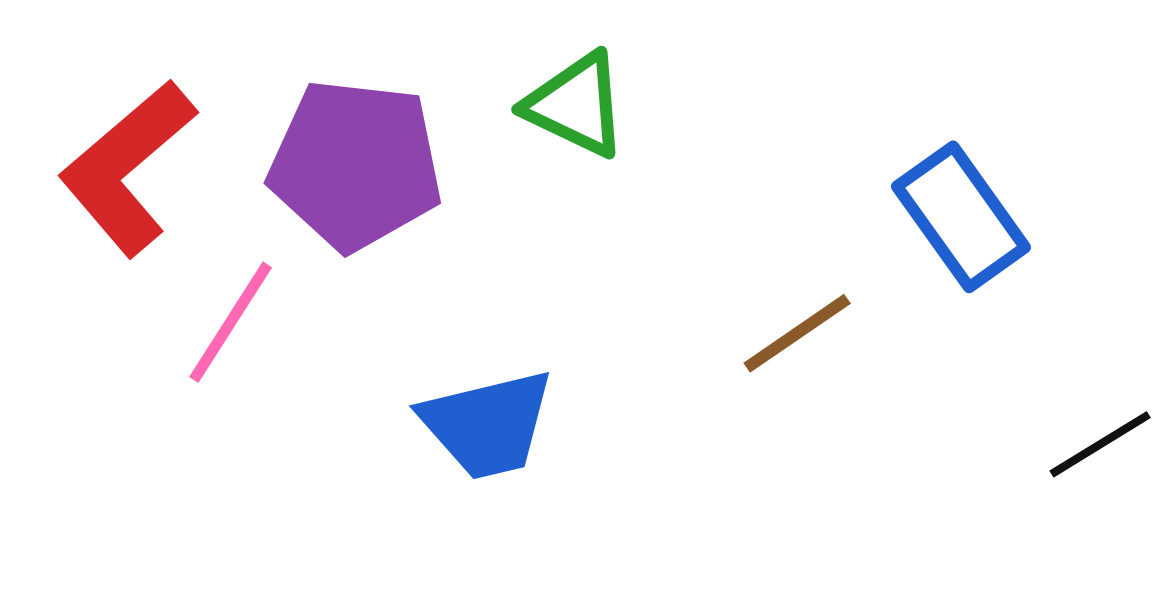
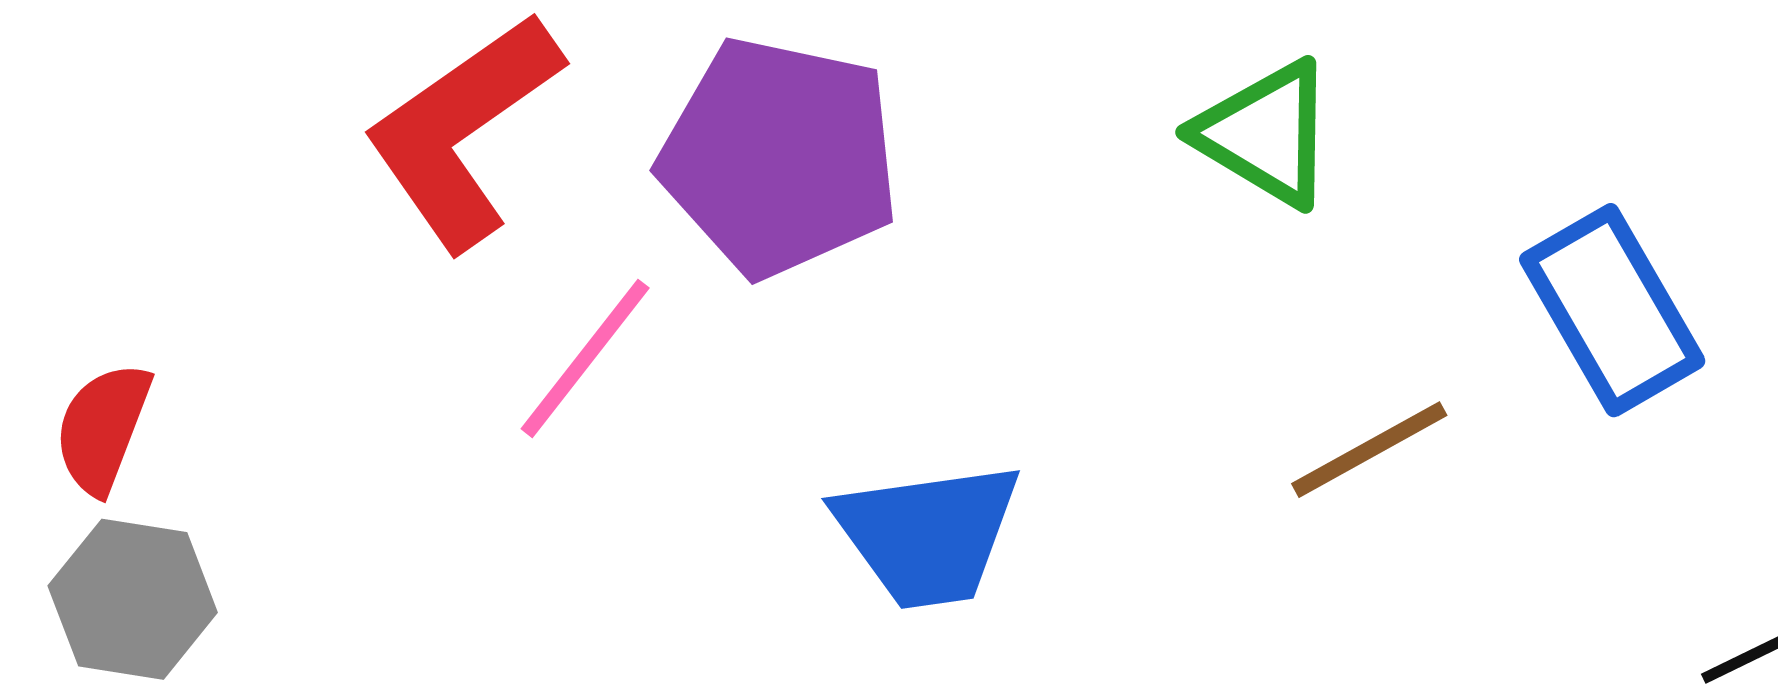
green triangle: (576, 105) -> (1266, 134), moved

